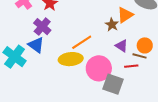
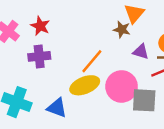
purple cross: (42, 27) -> (39, 56), turned -30
blue triangle: (36, 45) -> (57, 108), moved

